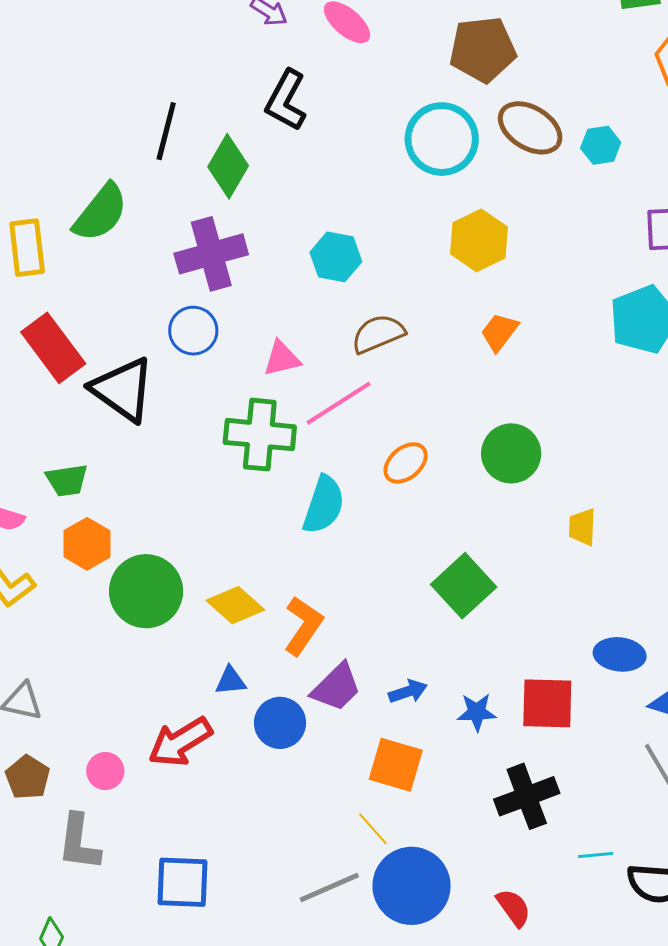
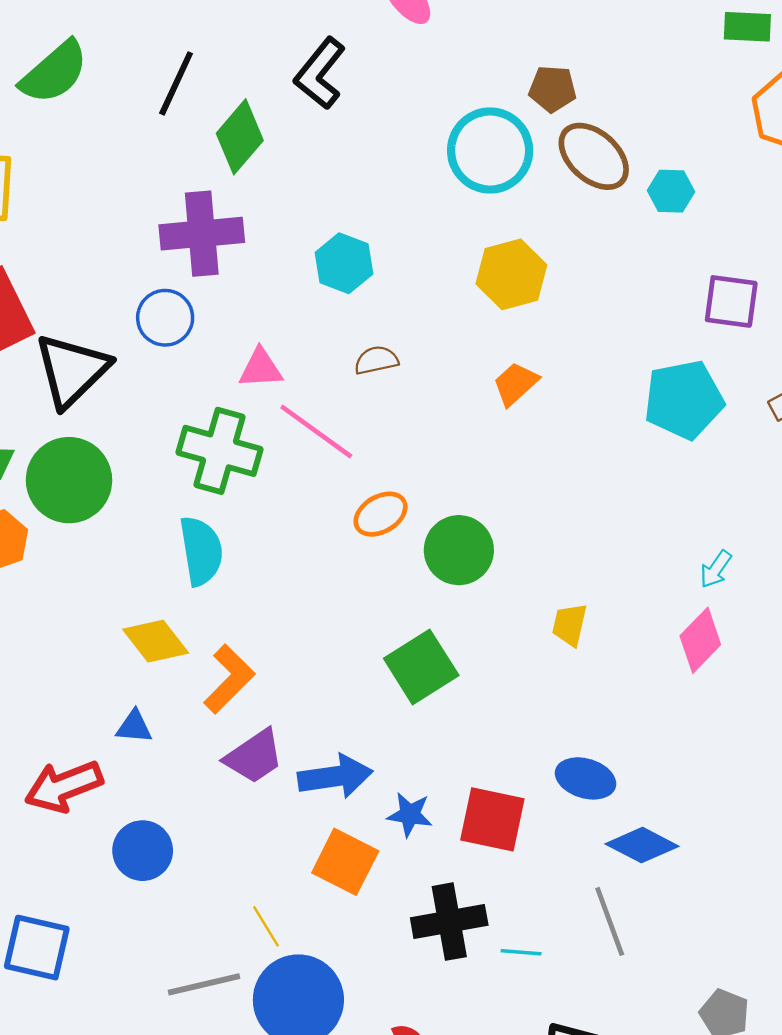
brown pentagon: (483, 49) -> (553, 89), moved, size x0.6
green semicircle: (101, 213) -> (54, 72), moved
brown semicircle: (378, 334) -> (376, 360), size x0.7
black triangle: (123, 389) -> (72, 370), turned 30
pink line: (339, 403) -> (316, 431), turned 58
green circle: (511, 453) -> (459, 550), moved
cyan semicircle: (324, 505) -> (201, 551), moved, turned -38
green circle: (146, 591) -> (69, 480), moved
blue arrow: (408, 692) -> (335, 776), size x1.6
blue circle: (280, 723) -> (143, 851), moved
orange square: (396, 765) -> (345, 862), moved
cyan line: (596, 855) -> (521, 952), moved

